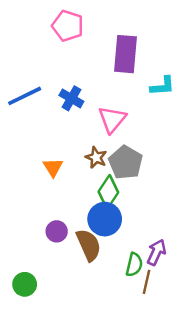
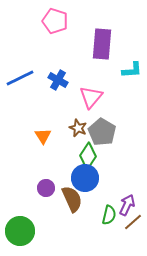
brown line: (147, 282) -> (133, 222), moved, turned 36
green circle: (25, 284) -> (20, 231), size x1.5

